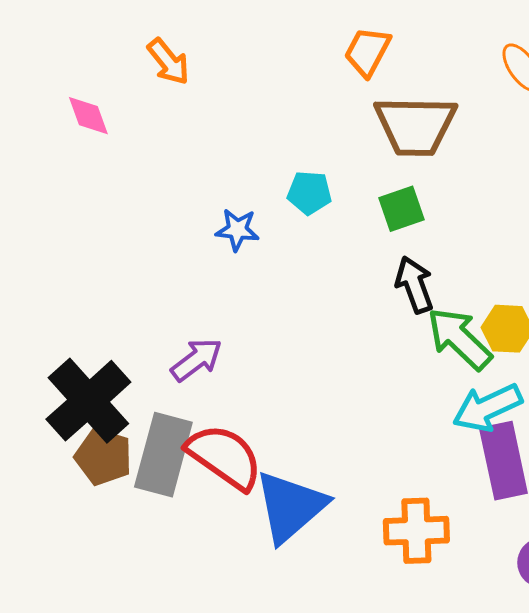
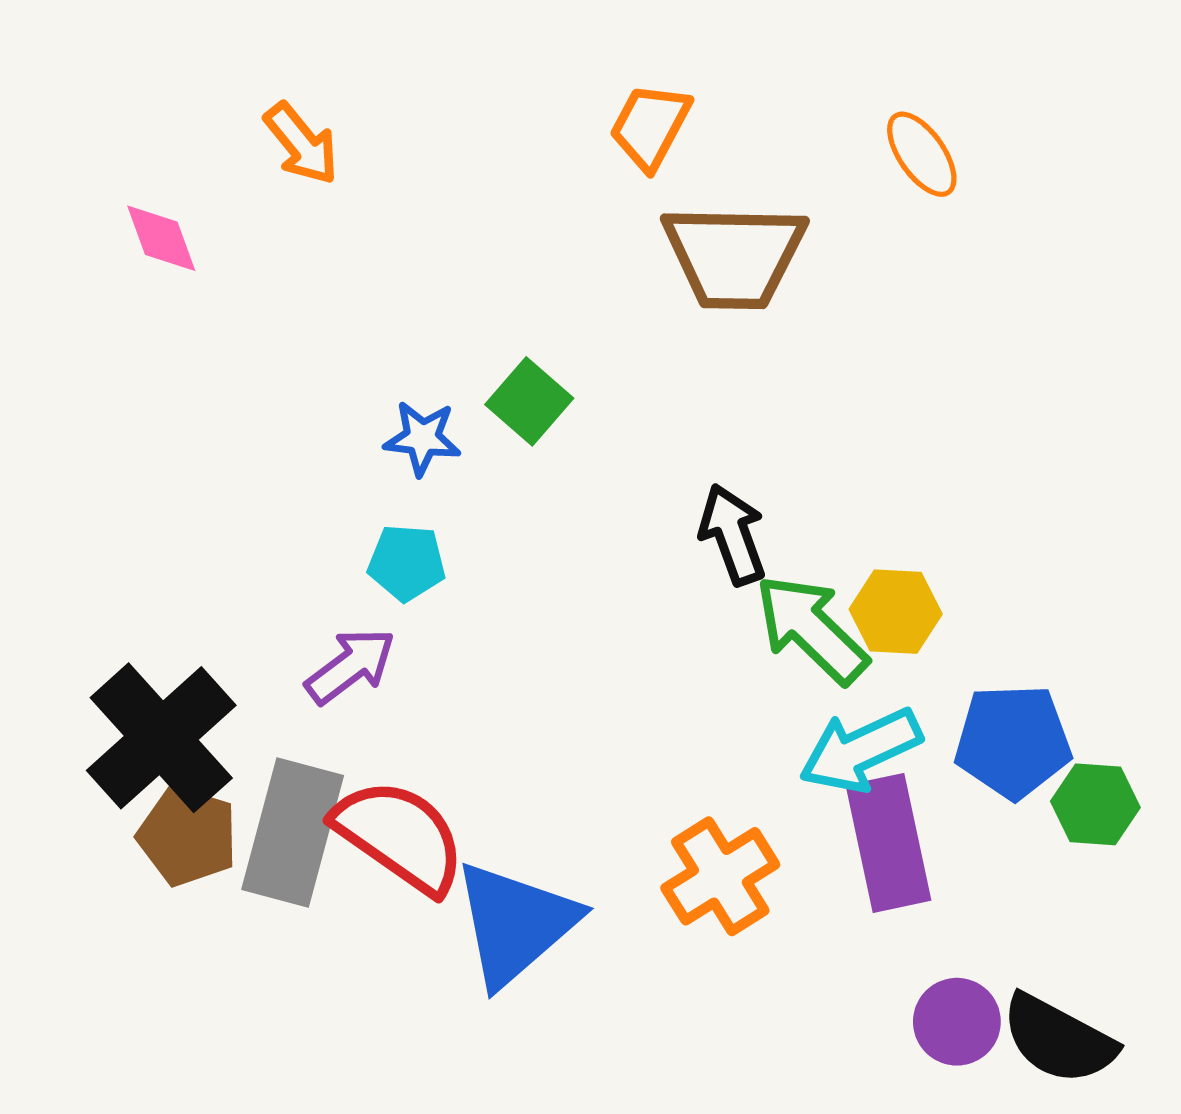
cyan pentagon: (309, 193) -> (407, 563), moved
green square: (401, 209) -> (529, 401), moved, turned -30
orange cross: (416, 531) -> (720, 876), moved, turned -30

